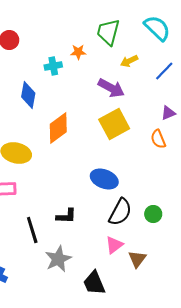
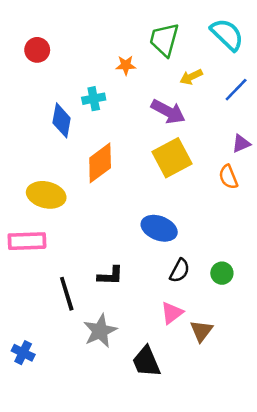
cyan cross: (53, 66) -> (94, 99), moved
black semicircle: (120, 212) -> (180, 271), size x0.7

